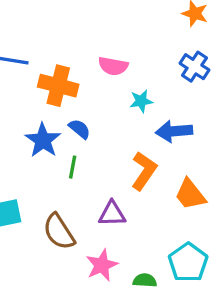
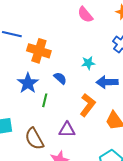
pink semicircle: (113, 66) -> (85, 15), moved, turned 36
blue semicircle: (79, 129) -> (60, 78), moved

